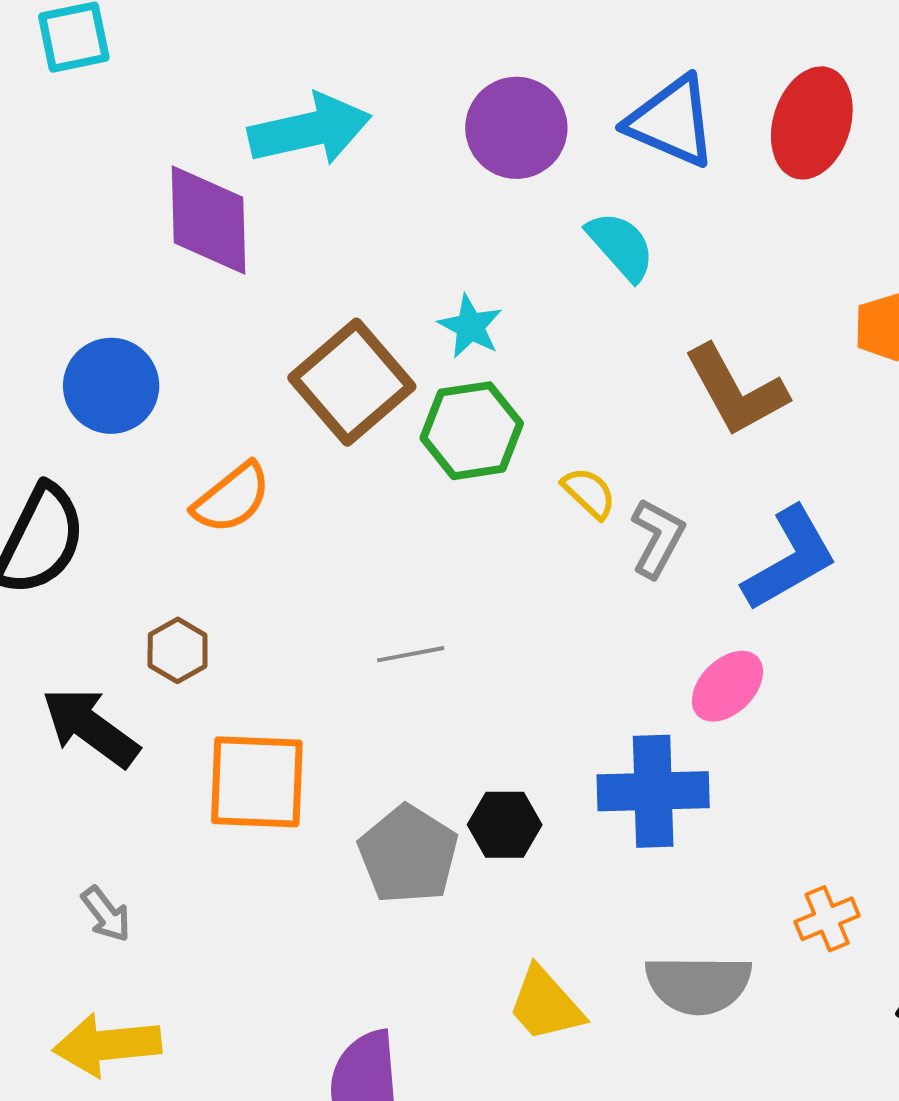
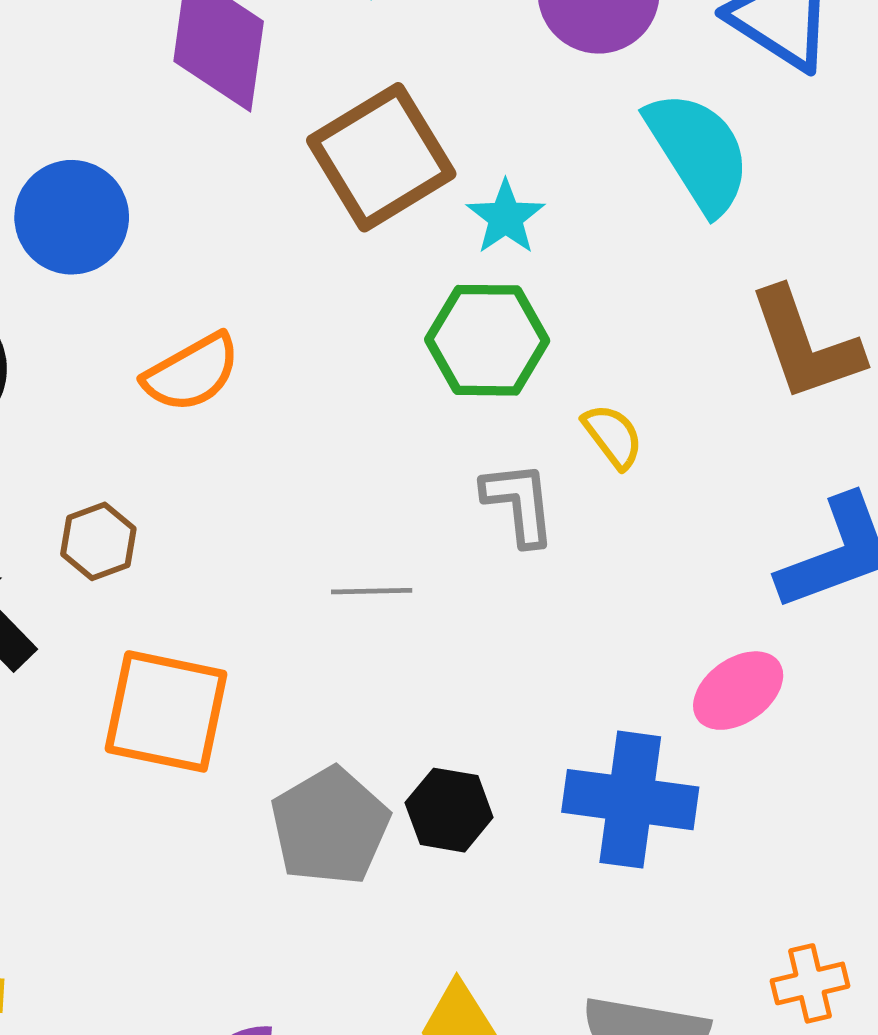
cyan semicircle: (621, 246) -> (698, 152), size x1.4
brown square: (352, 382) -> (381, 157), moved
gray L-shape: (658, 538) -> (519, 503), moved, turned -44

